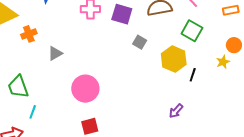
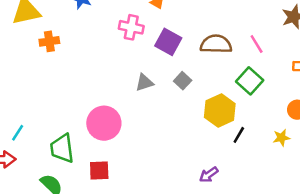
gray triangle: (55, 53) -> (144, 82), moved
yellow star: (223, 62) -> (281, 138), moved
green trapezoid: (18, 87) -> (62, 148), moved
cyan line: (33, 112) -> (18, 133), moved

